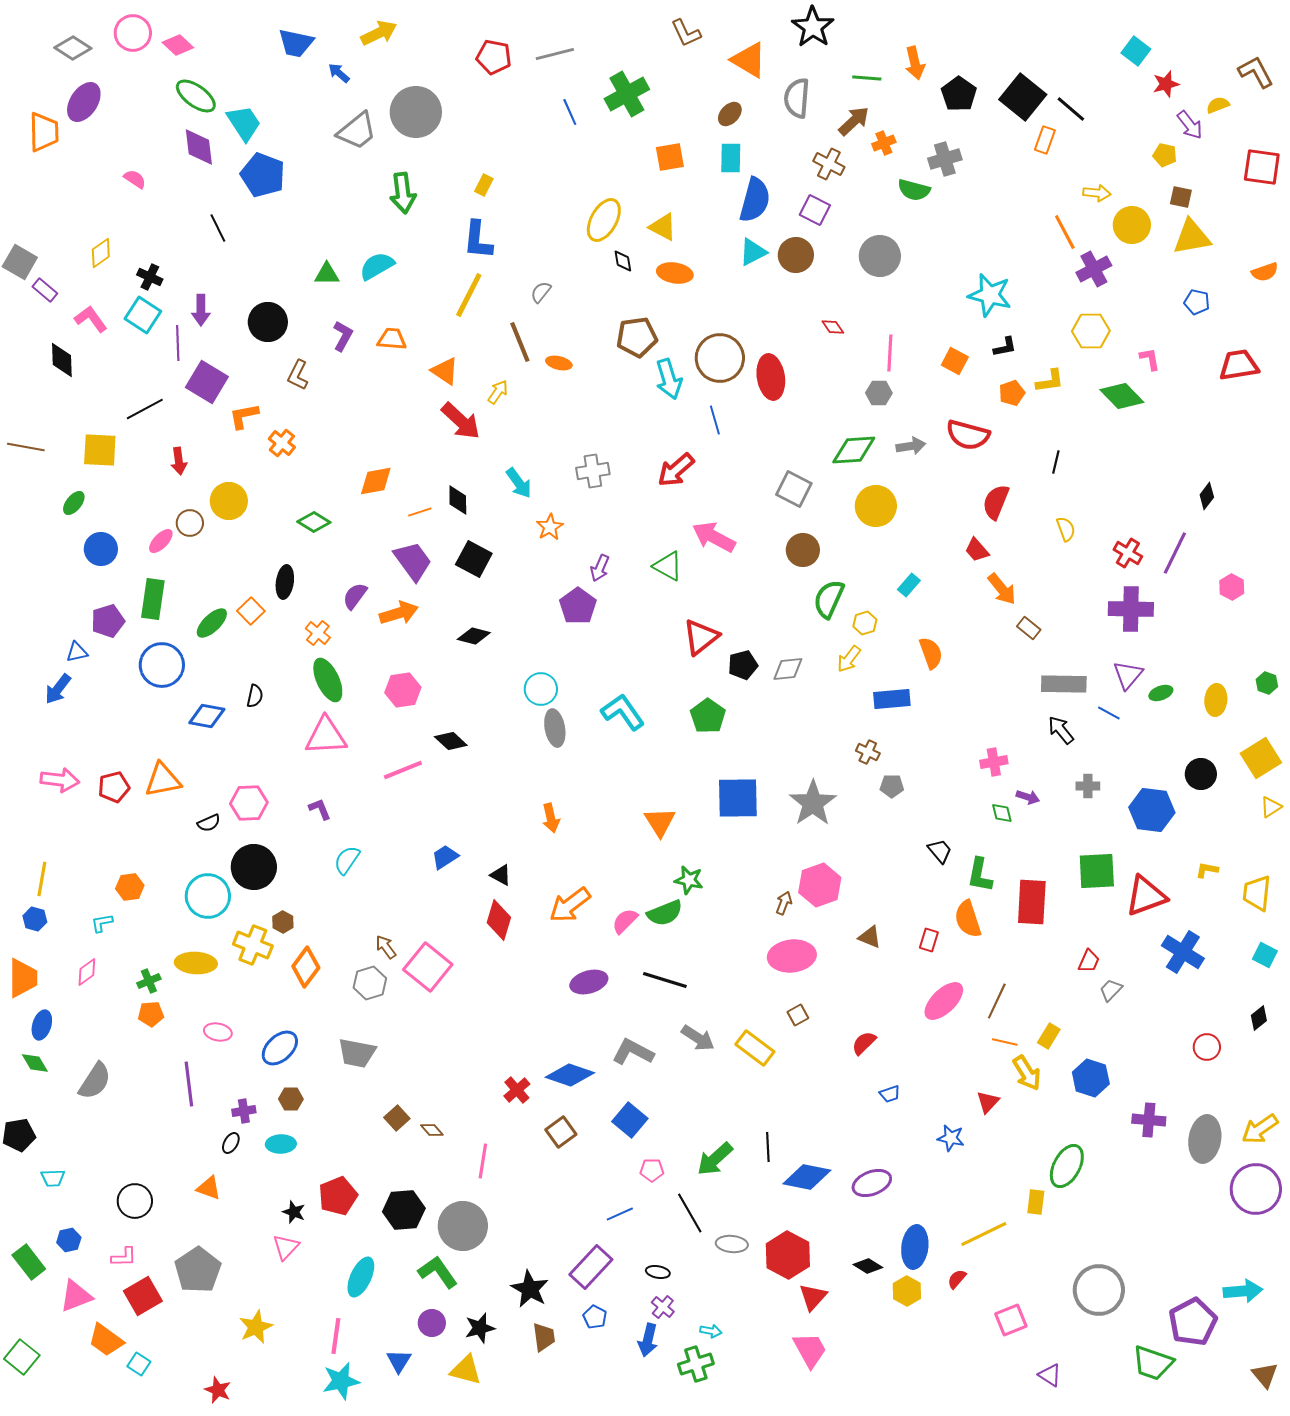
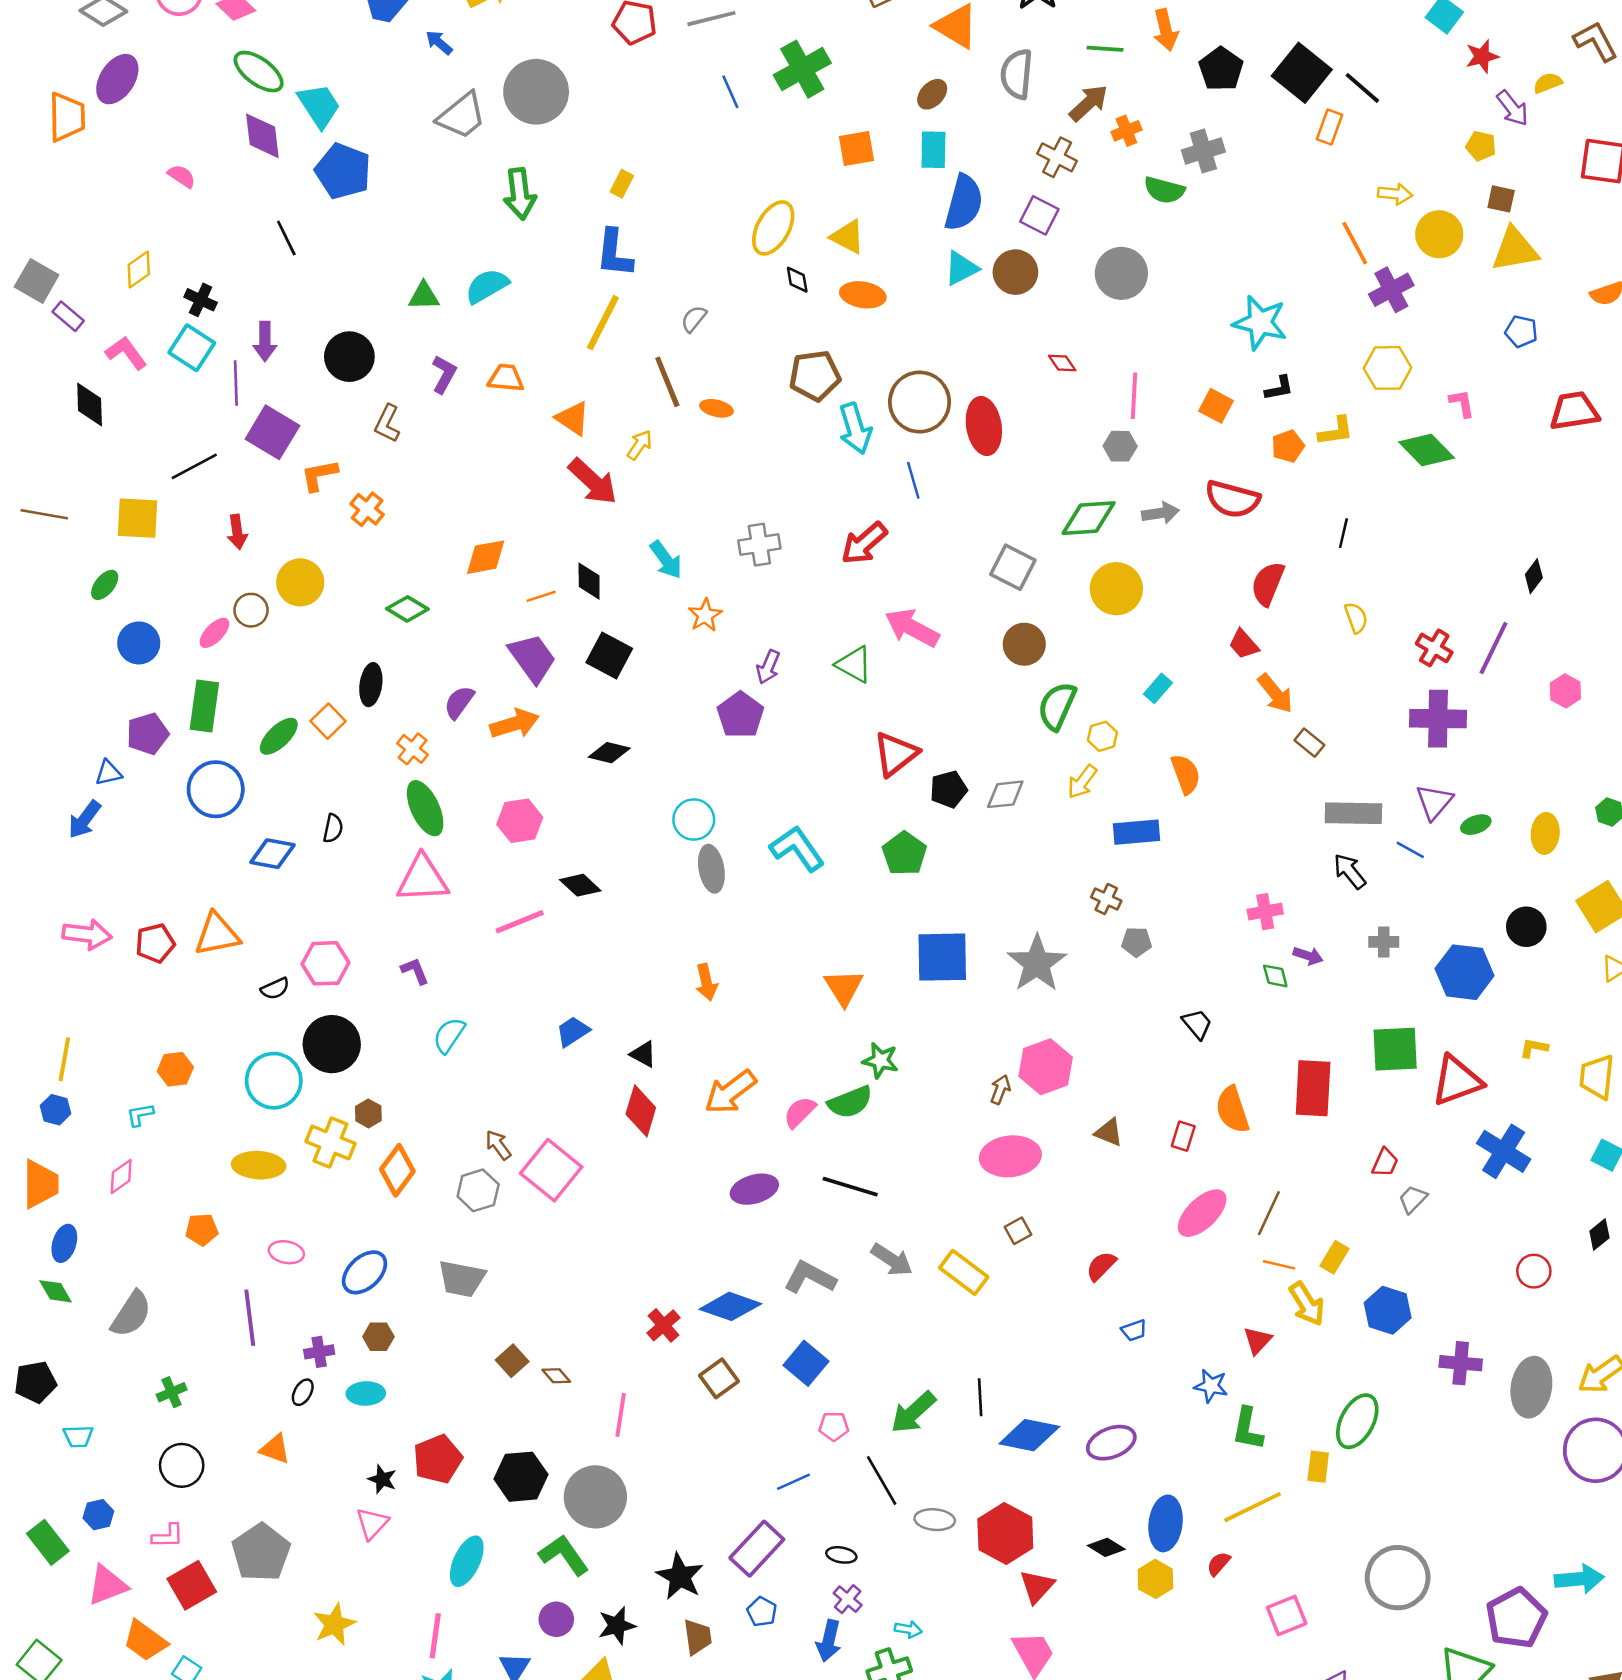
green L-shape: (980, 875) -> (1248, 1429), moved
green cross: (149, 981) -> (172, 1392), moved

